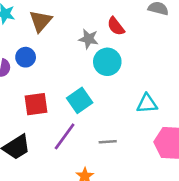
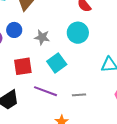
gray star: (89, 39) -> (42, 37), moved
purple line: (65, 136) -> (45, 91), turned 75

